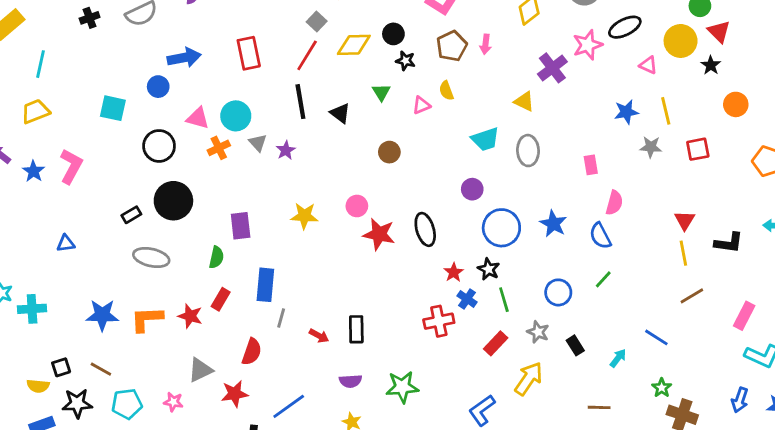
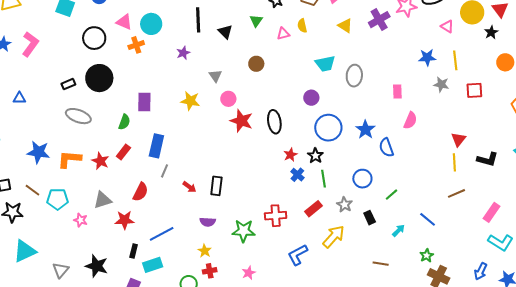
yellow triangle: (524, 101) -> (345, 26), moved
gray triangle: (258, 143) -> (215, 76), moved
blue semicircle: (600, 236) -> (386, 148), moved
green line: (603, 279) -> (391, 195), moved
red cross: (439, 321) -> (276, 216), moved
cyan pentagon: (127, 404) -> (58, 199), moved

